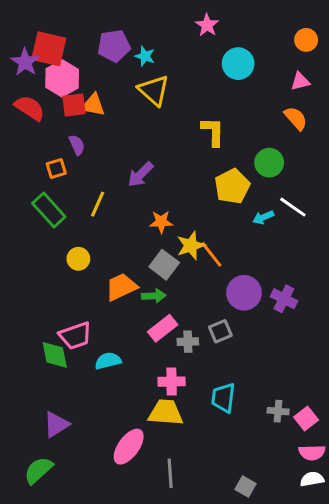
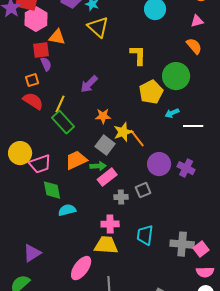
red square: (74, 105) -> (41, 50), moved
red semicircle: (30, 108) -> (33, 101), moved
green circle: (269, 163) -> (176, 76), size x1.4
white line: (293, 207) -> (193, 126), moved, turned -36
green rectangle: (49, 210) -> (63, 122), moved
yellow circle: (78, 259) -> (20, 153), moved, size x1.5
pink rectangle: (163, 328) -> (107, 177), moved
pink trapezoid: (75, 336) -> (40, 164), moved
green diamond: (55, 355) -> (52, 190), moved
gray cross: (278, 411) -> (182, 244), size x1.6

